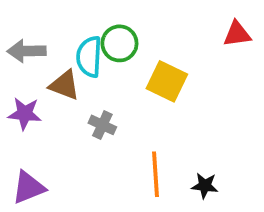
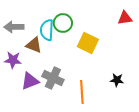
gray cross: (102, 125) -> (53, 78), moved, size x1.5
black star: (205, 186) -> (117, 80), moved
purple triangle: (28, 188) -> (30, 81), moved

